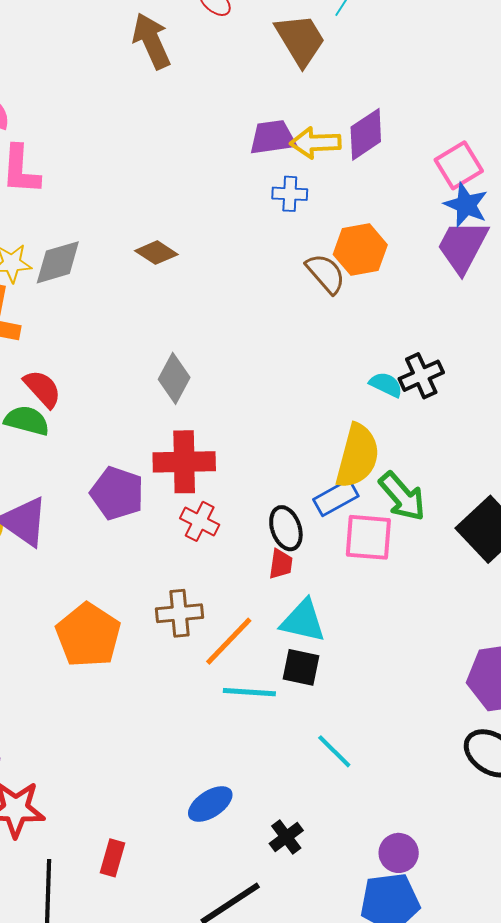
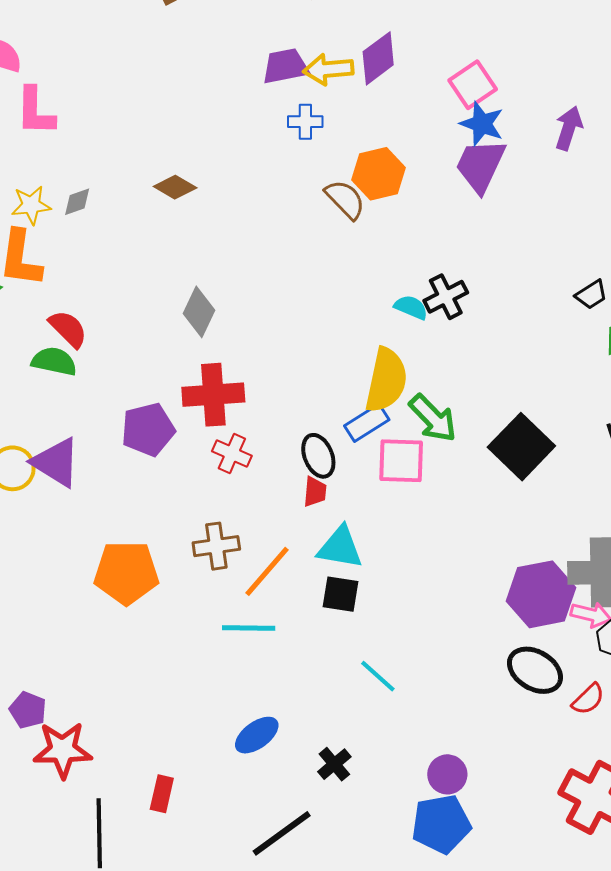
gray diamond: (58, 262) -> (77, 202), size x0.6
purple pentagon: (117, 493) -> (148, 429), turned -30
orange pentagon: (88, 635) -> (126, 573), turned -30
cyan line: (249, 692) -> (249, 628), moved

